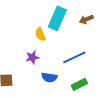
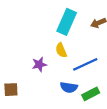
yellow semicircle: (40, 34) -> (61, 50), moved
blue semicircle: (49, 77) -> (69, 87), moved

